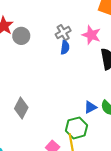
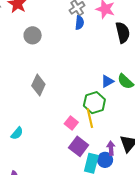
gray circle: (21, 36) -> (33, 35), moved

